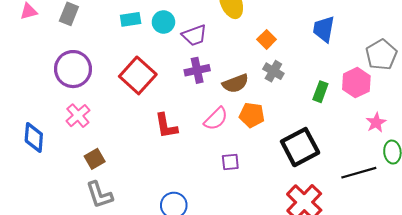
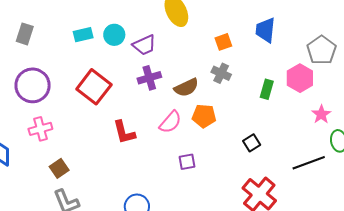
orange square: (267, 39) -> (223, 42), moved, turned 30
pink cross: (78, 116) -> (40, 129), turned 30
black square: (300, 147) -> (252, 143), size x0.5

